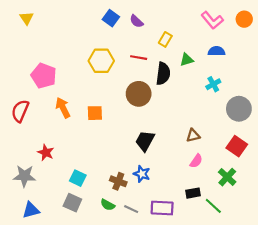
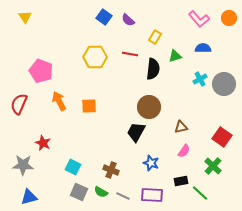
brown circle: (139, 94) -> (149, 107), moved
gray circle: (239, 109) -> (224, 84), moved
blue star: (142, 174) -> (151, 163), moved
gray square: (72, 203) -> (79, 192), moved

